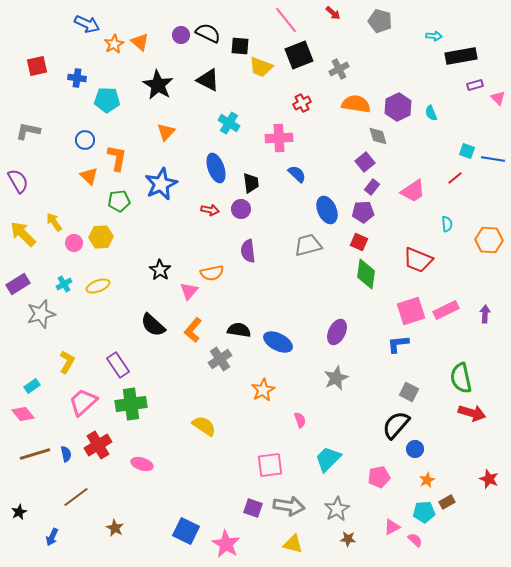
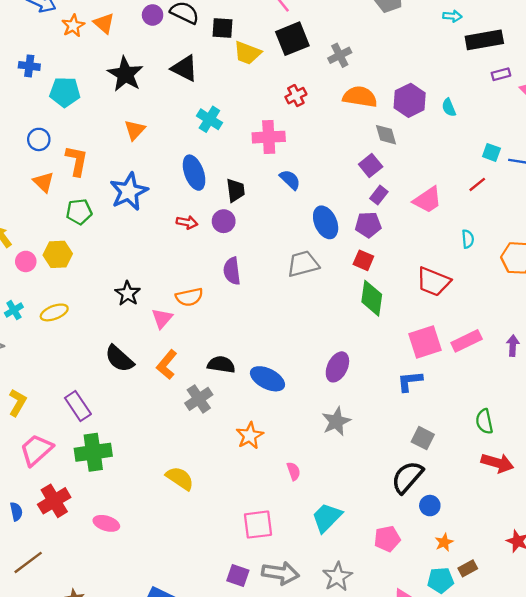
green semicircle: (461, 378) -> (484, 421), size x0.7

